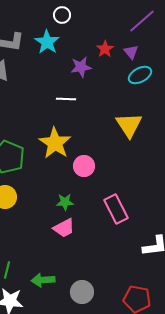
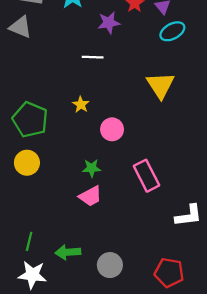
yellow star: (55, 143) -> (81, 105), size x0.5

